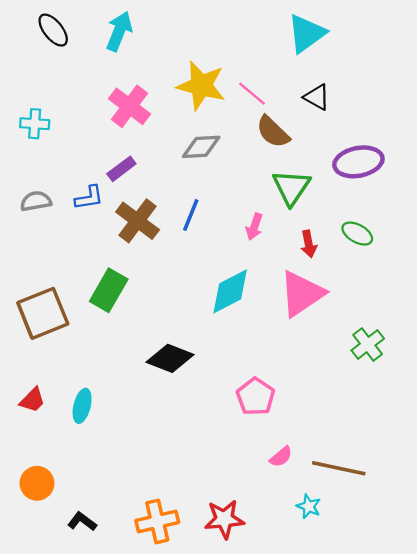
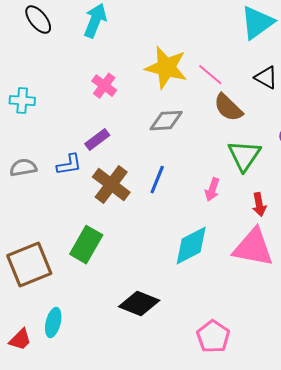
pink cross: (129, 106) -> (104, 86), size x0.7
pink triangle: (302, 294) -> (253, 248), turned 45
cyan ellipse: (82, 406) -> (53, 323), moved

